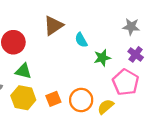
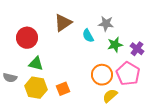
gray star: (131, 27) -> (106, 24), moved
green star: (102, 58) -> (115, 45), moved
orange circle: (81, 100) -> (102, 75), moved

